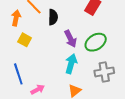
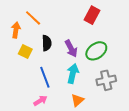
black semicircle: (53, 17) -> (47, 43), moved
blue line: (18, 74) -> (45, 77), moved

